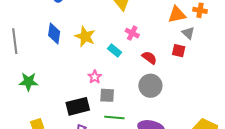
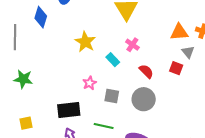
blue diamond: (54, 34) -> (41, 17), moved
gray square: (107, 95) -> (112, 96), moved

